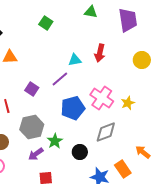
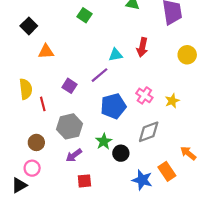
pink cross: (102, 98) -> (144, 95), size x0.7
green star: (55, 141) -> (104, 141), moved

